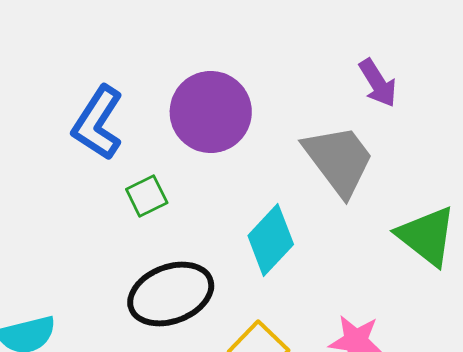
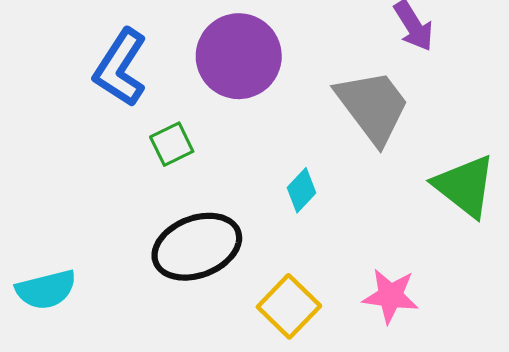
cyan diamond: (271, 240) -> (302, 190), size x0.6

